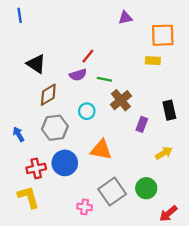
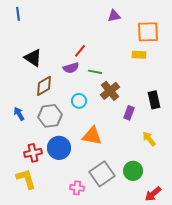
blue arrow: (19, 134) -> (19, 114), moved
yellow arrow: (164, 153) -> (149, 139), turned -98

